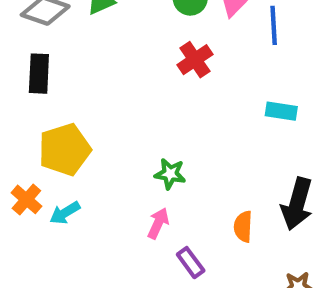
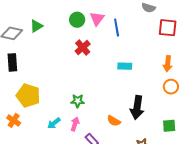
yellow pentagon: (65, 149) -> (28, 96), turned -30
cyan arrow: (65, 213) -> (54, 123), moved
orange semicircle: (243, 227) -> (114, 121), turned -56

